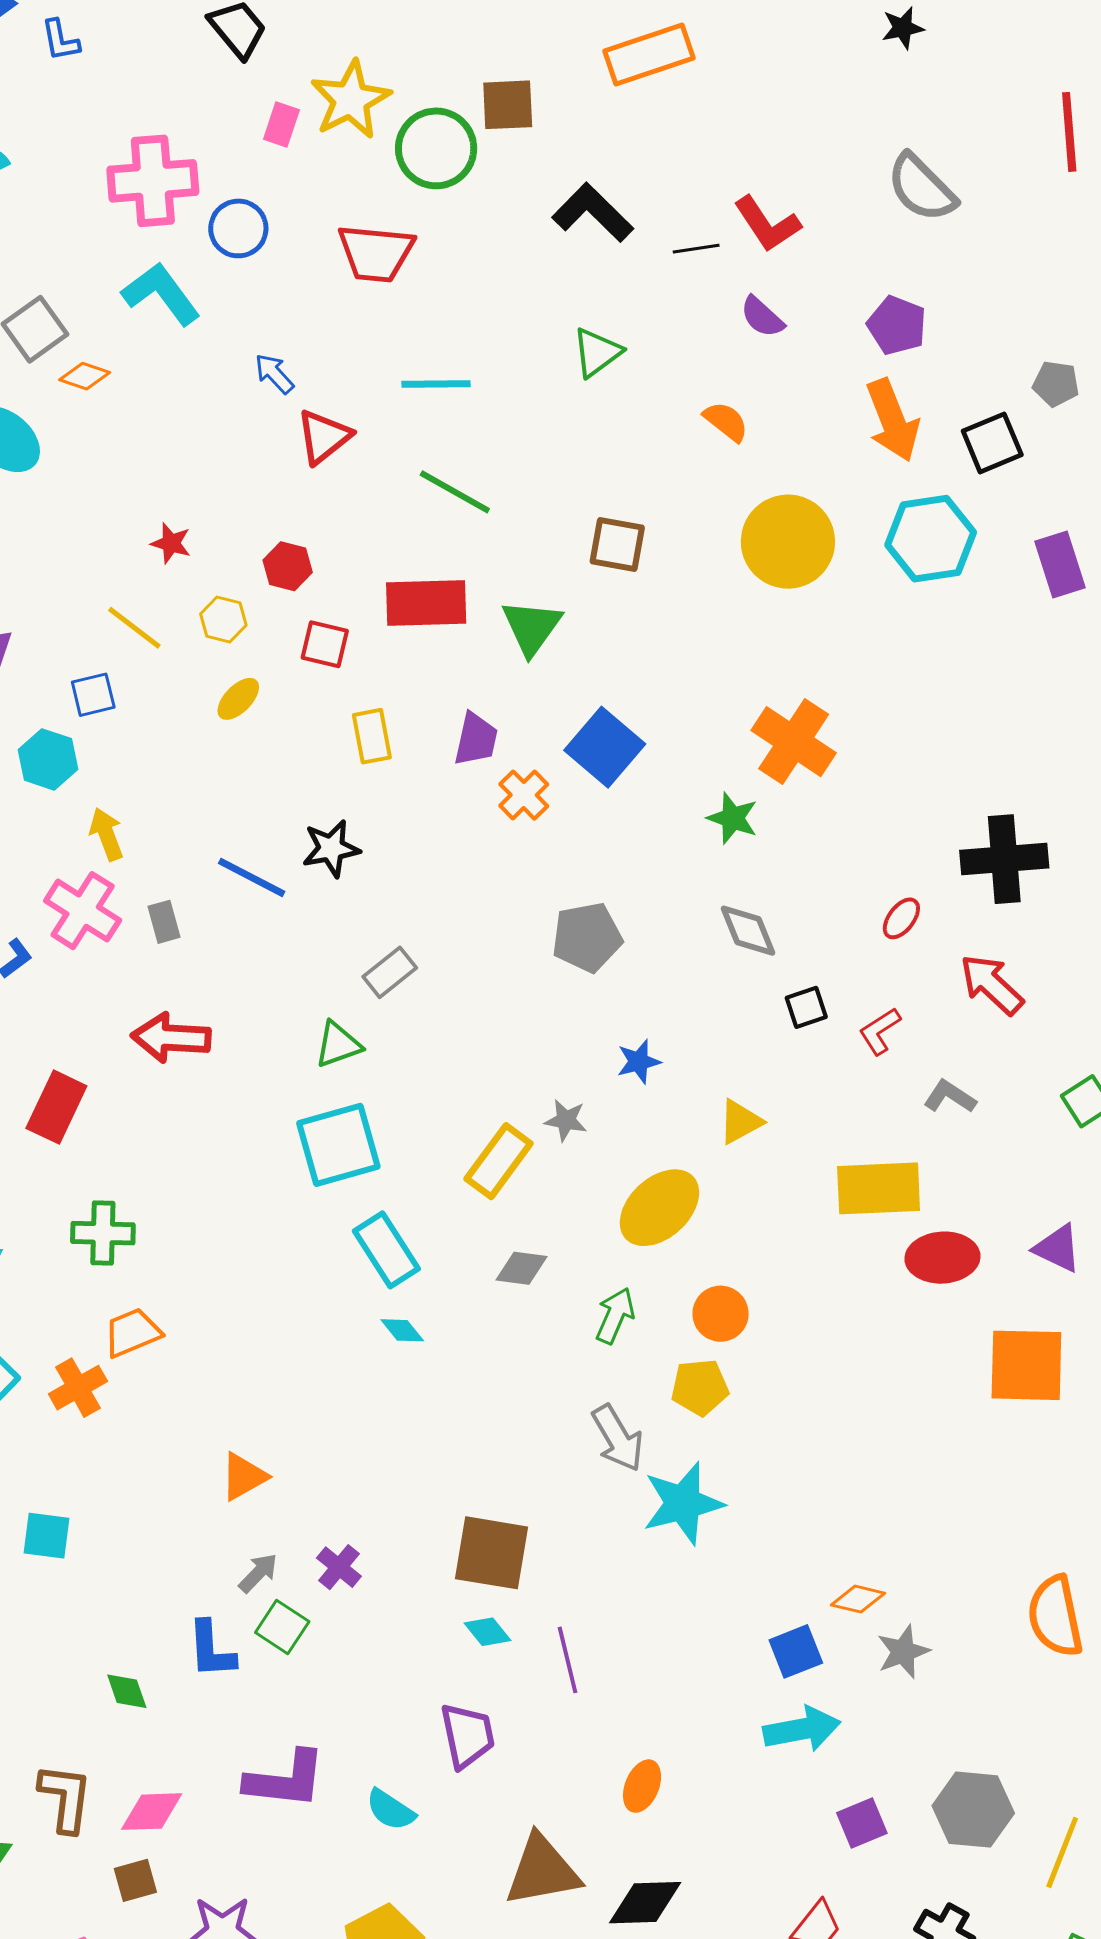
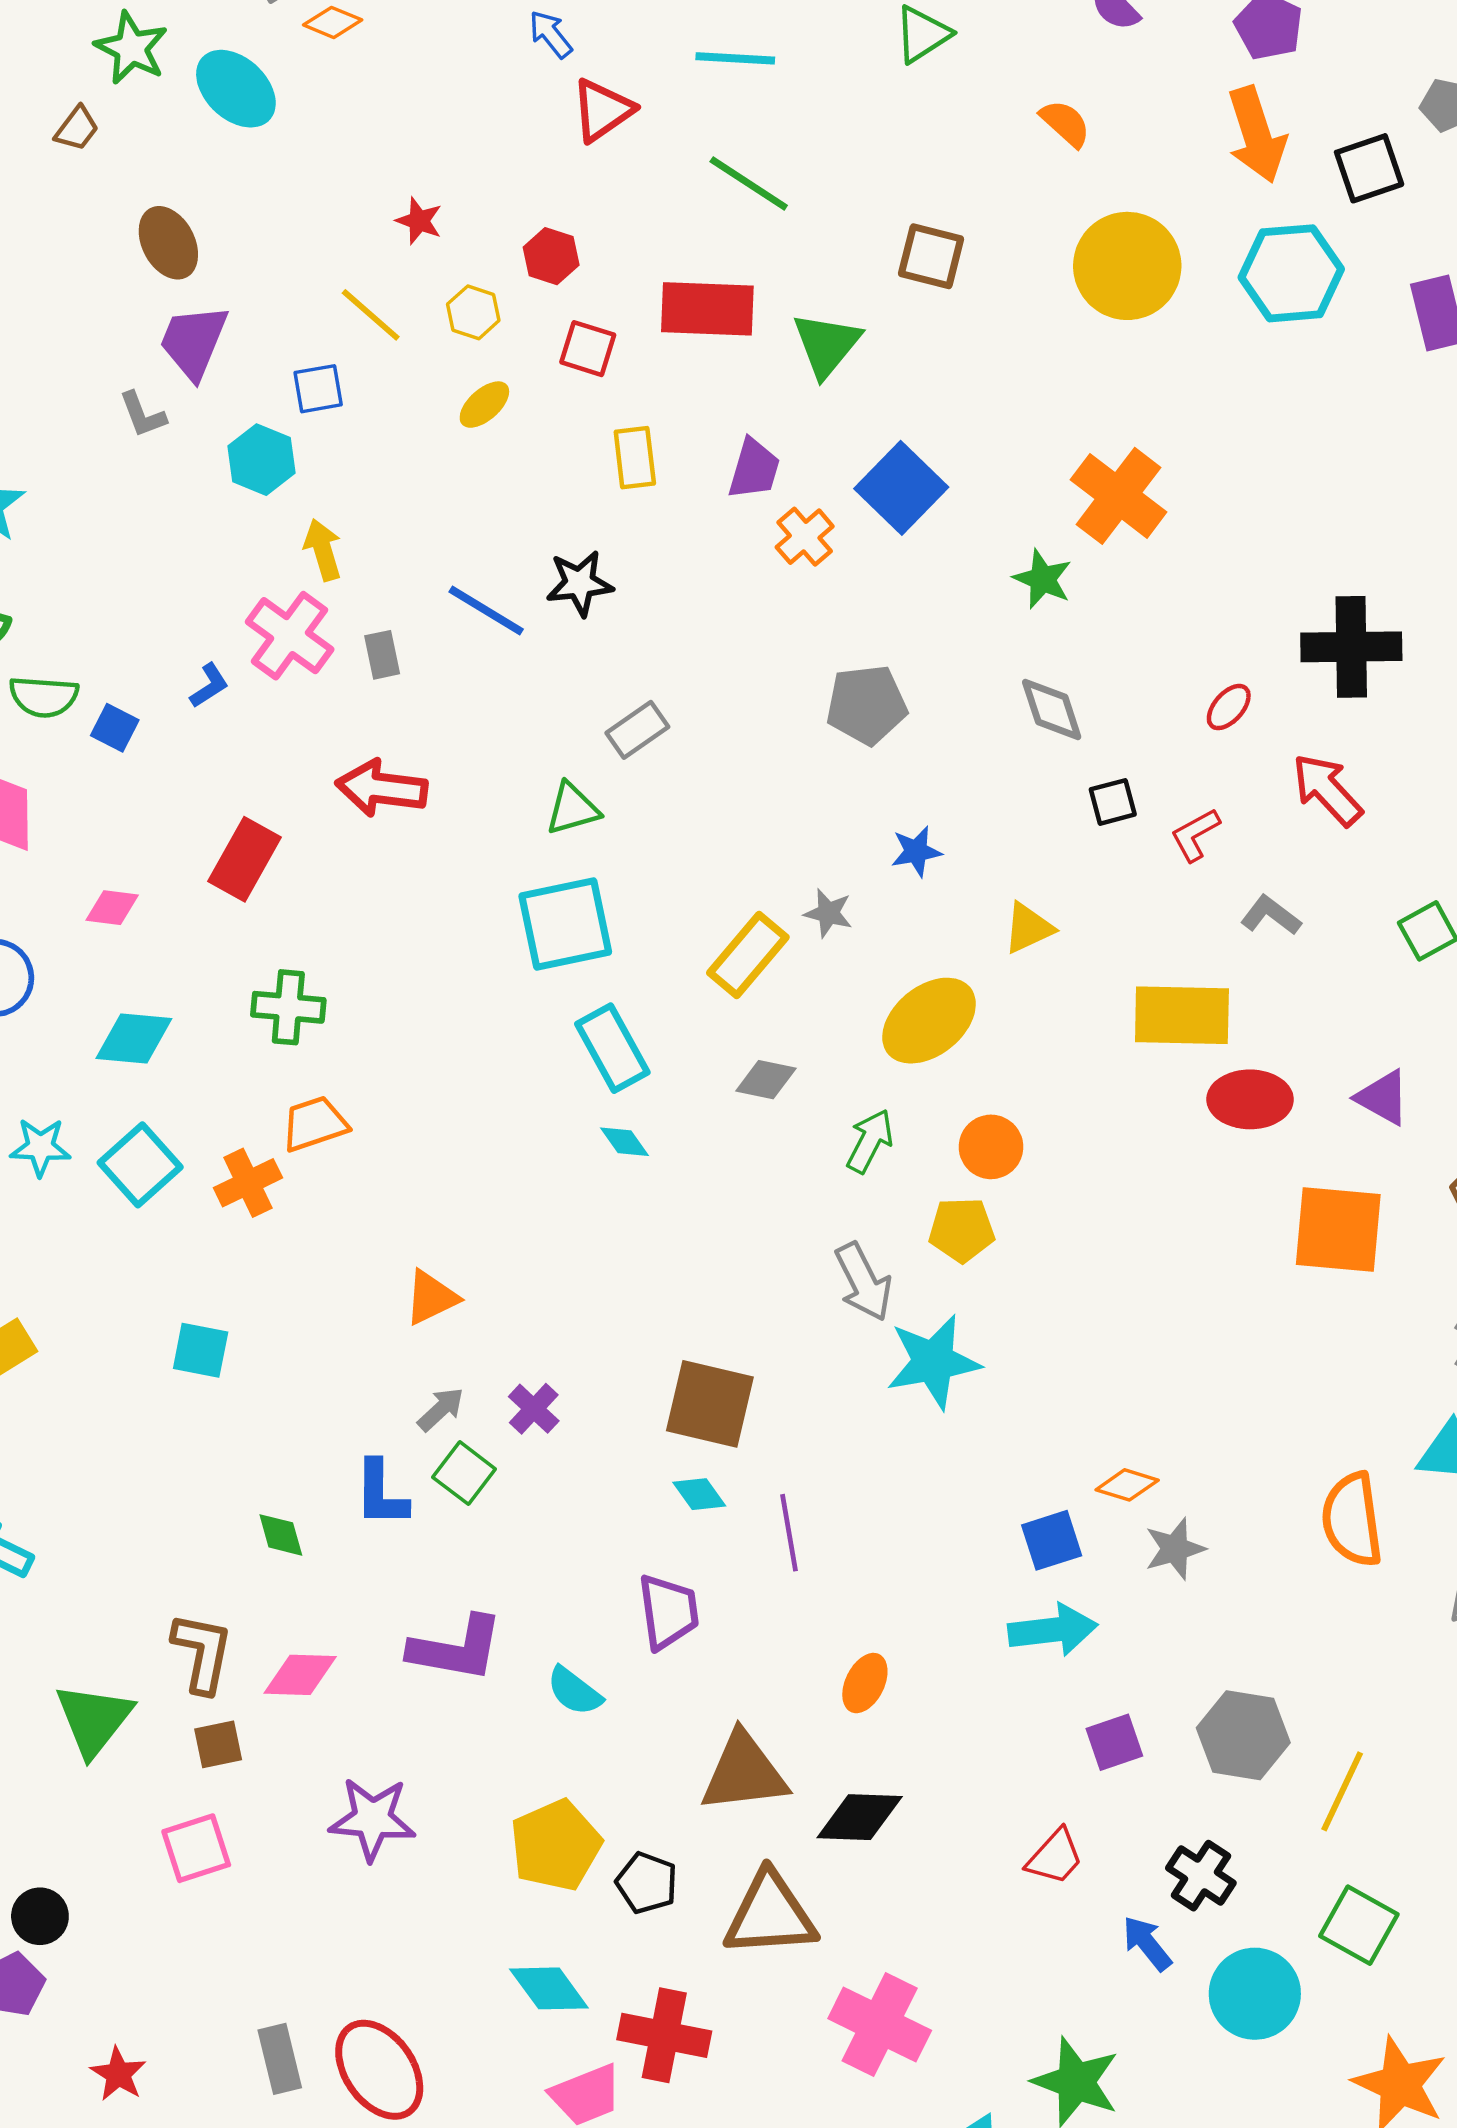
brown square: (135, 1880) -> (218, 1744), moved

